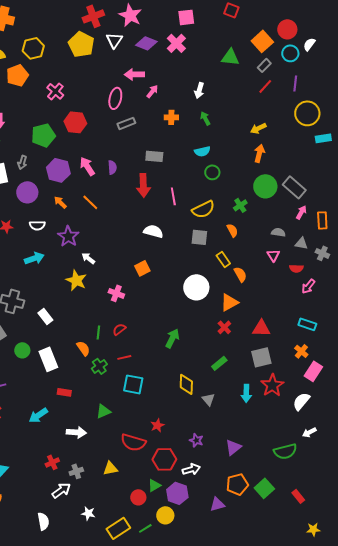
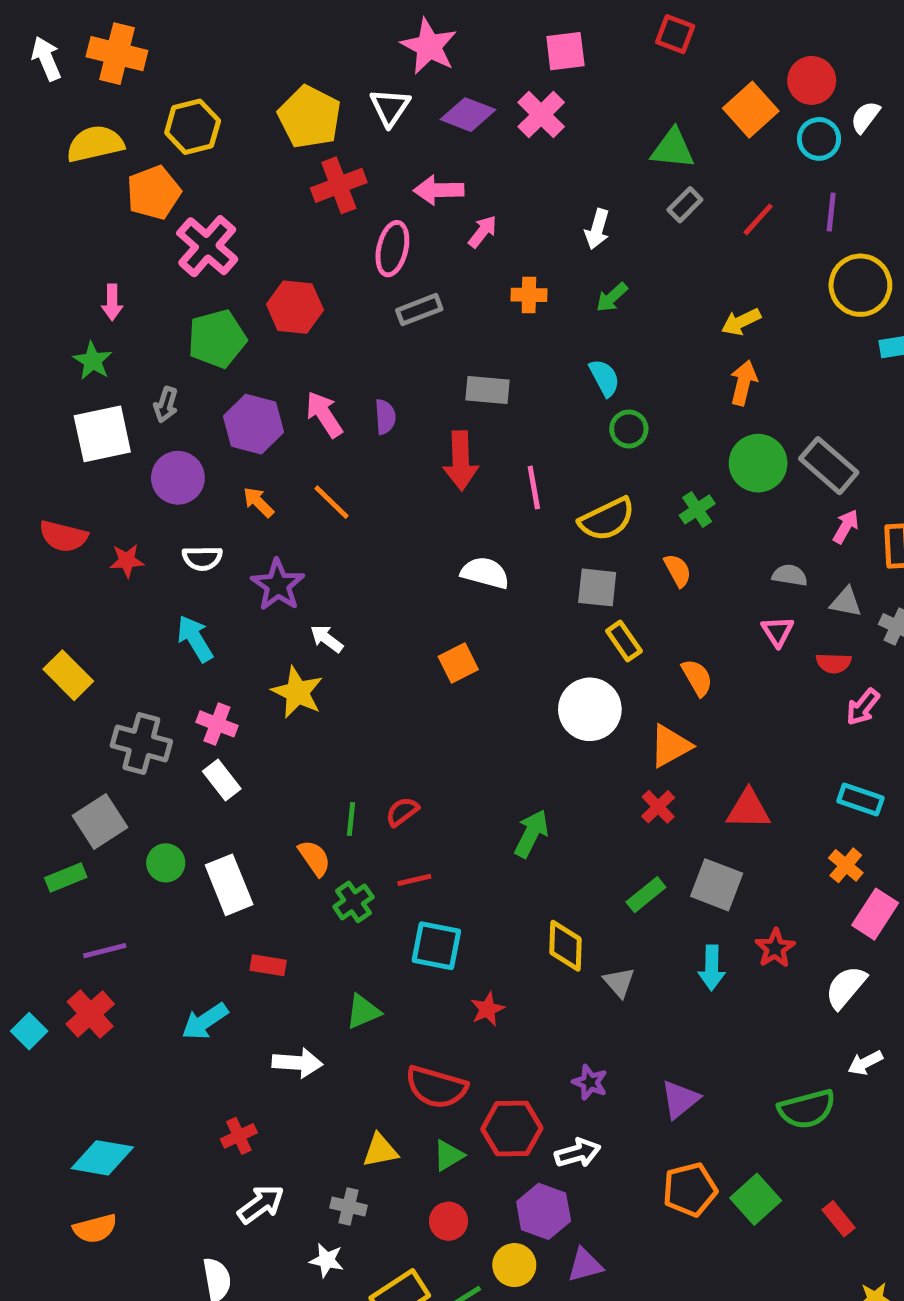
red cross: (93, 16) -> (339, 185), moved
gray rectangle: (264, 65) -> (685, 205), moved
pink cross: (55, 91) -> (207, 246), moved, size x1.4
green arrow: (205, 118) -> (612, 297), turned -104
cyan semicircle: (202, 151) -> (604, 378), turned -105
cyan arrow: (34, 258) -> (195, 639), turned -102
yellow rectangle: (223, 259) -> (624, 641), moved
pink cross: (116, 293) -> (217, 724), moved
gray square: (261, 357) -> (717, 885), moved, turned 35
red star: (272, 385) -> (775, 948), size x0.7
red star: (157, 425) -> (487, 1009), moved
gray cross: (76, 471) -> (349, 1207), moved, turned 32
green triangle: (154, 485) -> (448, 1155), moved
purple triangle: (217, 504) -> (585, 1265), moved

